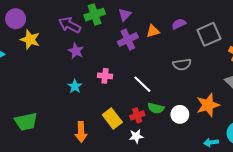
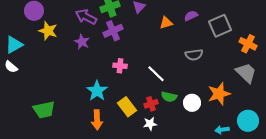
purple cross: (128, 40) -> (113, 31), moved
purple star: (76, 51) -> (82, 42), moved
cyan star: (75, 86) -> (97, 91), moved, size x1.5

